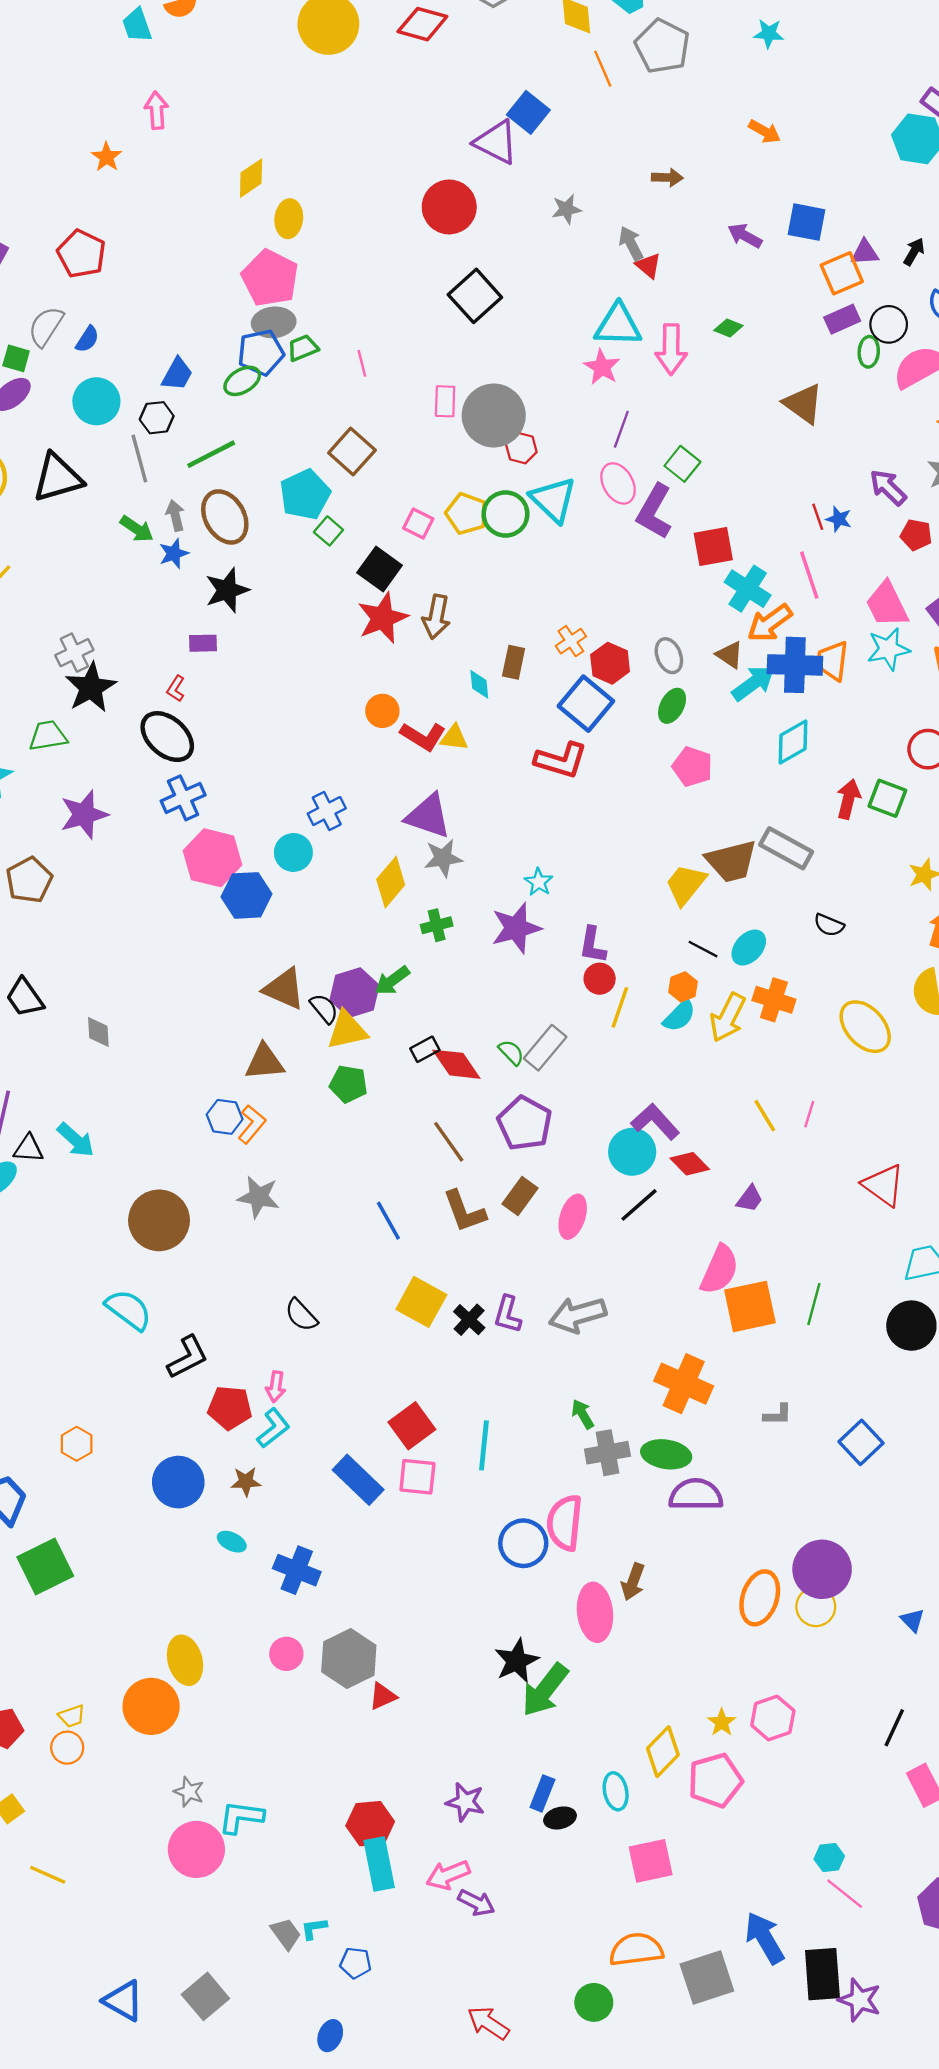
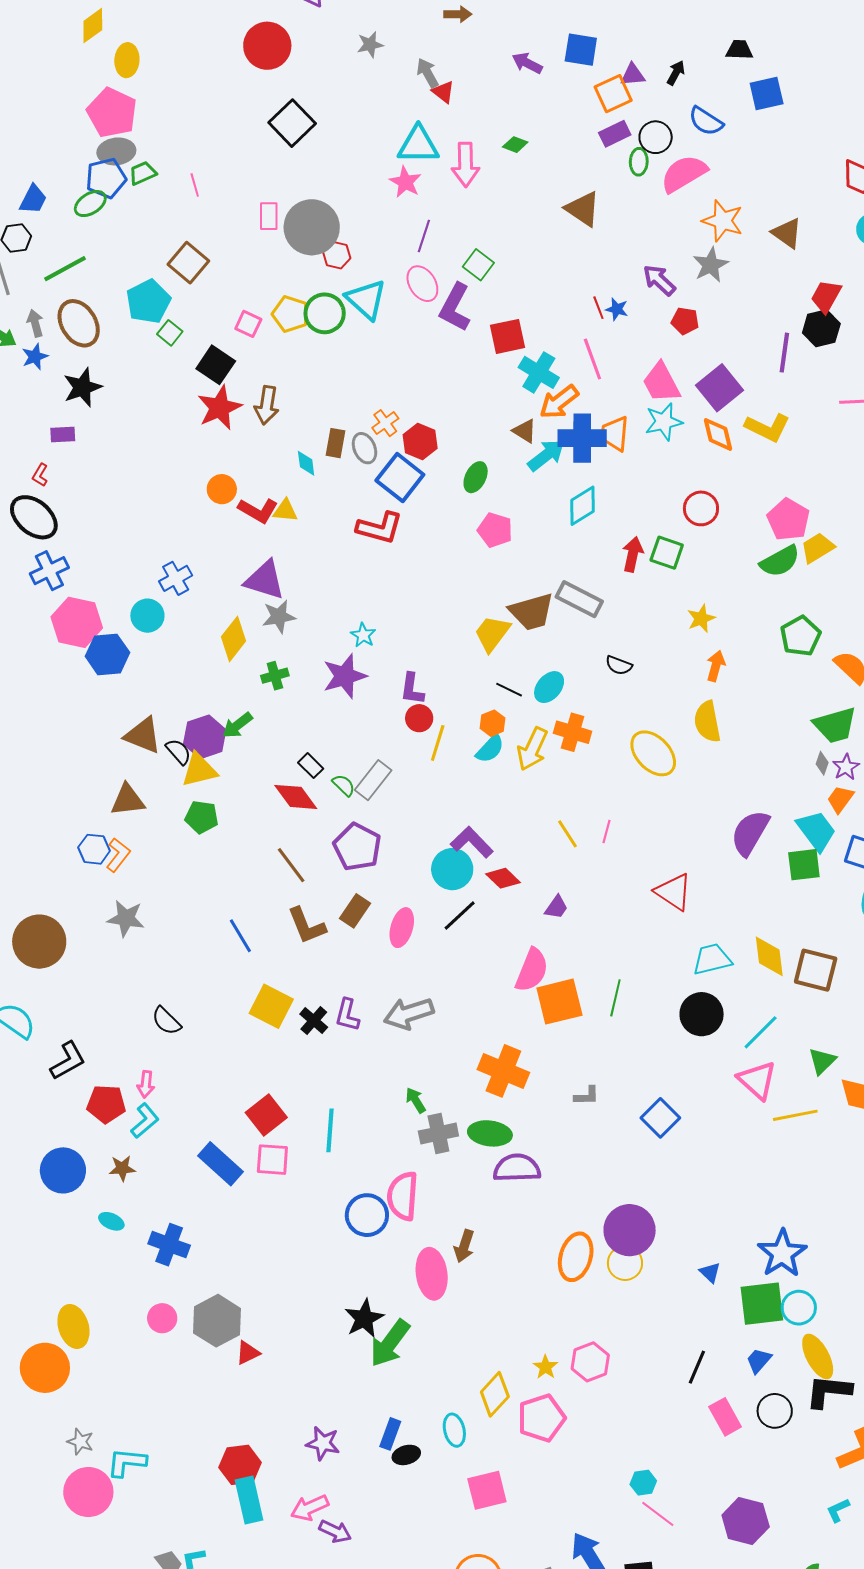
gray ellipse: (669, 656) -> (365, 448), moved
black rectangle: (425, 1049) -> (311, 766), moved, turned 75

